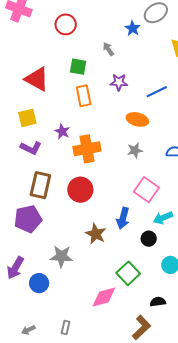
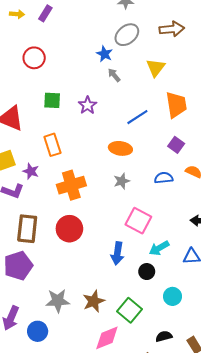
gray arrow: (108, 49) -> (114, 75), moved
purple star: (119, 82) -> (88, 105), moved, turned -30
orange rectangle: (84, 96) -> (52, 145), moved
purple star: (62, 131) -> (31, 171), moved
brown star: (96, 234) -> (94, 301), moved, turned 30

